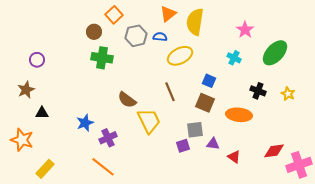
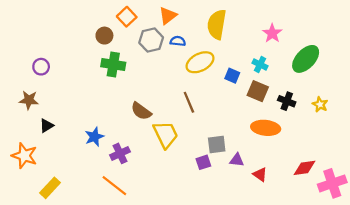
orange triangle: (168, 14) -> (168, 16), moved
blue square: (209, 81) -> (232, 76), moved
brown star: (26, 90) -> (29, 100), turned 30
brown square: (205, 103) -> (258, 91), moved
black triangle: (42, 113) -> (47, 126), turned -32

